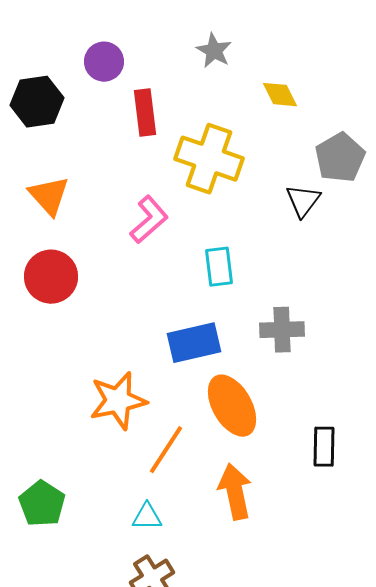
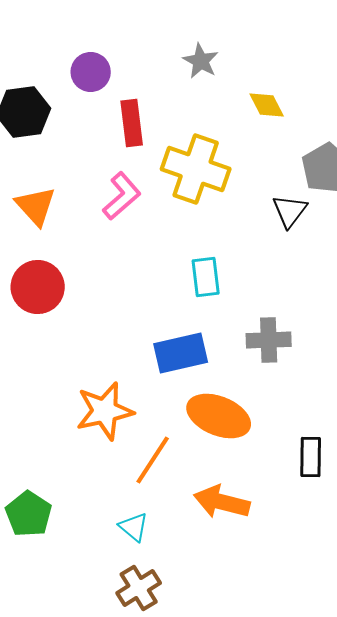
pink L-shape: (149, 220) -> (122, 196), moved
orange ellipse: (232, 406) -> (219, 416), turned -38
orange arrow: (235, 492) -> (222, 502), turned -64
cyan triangle: (147, 517) -> (134, 527), turned 40

